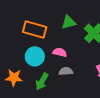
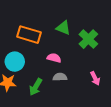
green triangle: (69, 22) -> (63, 28), turned 35
cyan circle: (35, 56) -> (15, 62), moved

